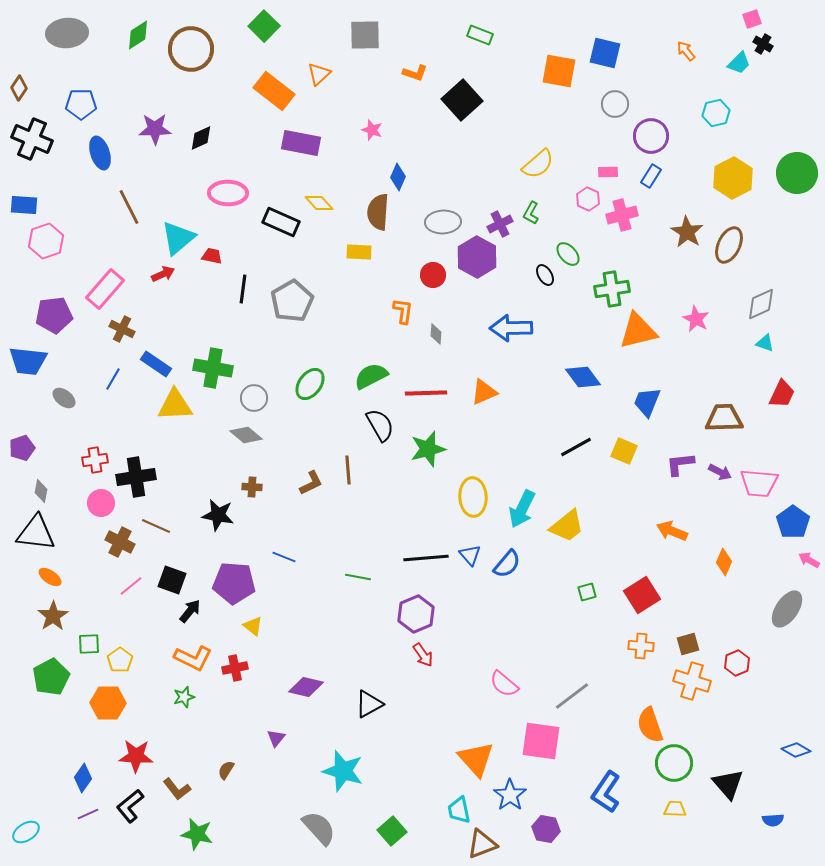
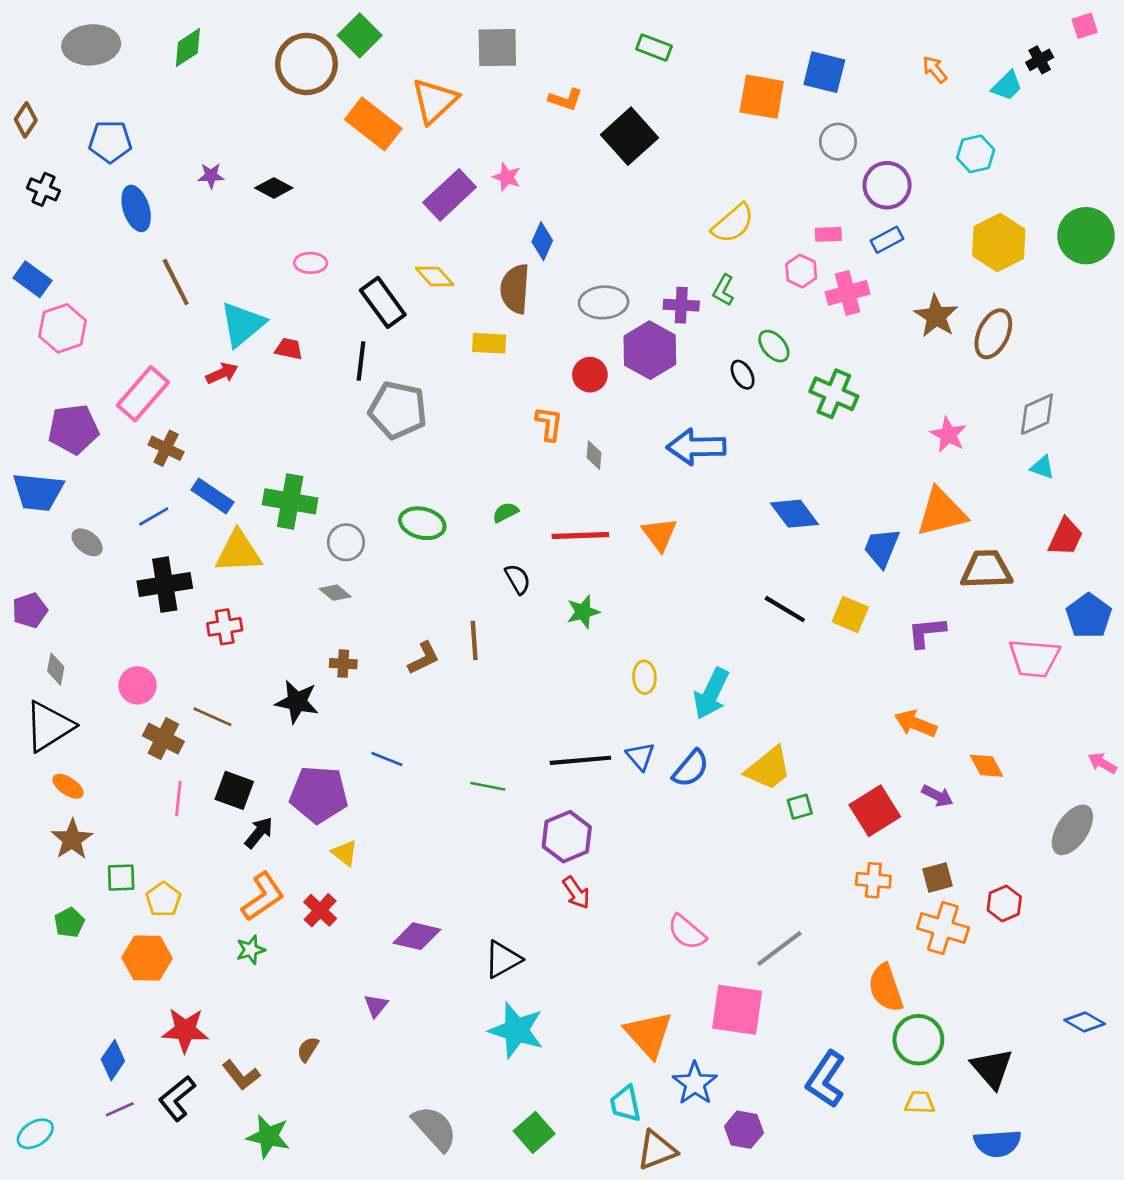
pink square: (752, 19) -> (1085, 26), moved
black cross: (763, 44) -> (1040, 60), turned 30
brown circle: (191, 49) -> (306, 64), moved
orange triangle: (319, 74) -> (435, 101), size x1.5
purple star: (155, 129) -> (211, 176), size x0.6
black diamond: (201, 138) -> (274, 188), turned 52
black cross: (32, 139) -> (43, 189), size x0.6
purple rectangle: (301, 143) -> (450, 195), moved, turned -54
blue rectangle: (651, 176) -> (887, 240), turned 30
pink ellipse: (228, 193) -> (311, 263), size x0.6
blue rectangle: (24, 205) -> (33, 279), turned 32
black rectangle: (281, 222) -> (383, 302), turned 30
purple cross: (500, 224) -> (681, 305), turned 30
black line: (243, 289) -> (361, 361), moved
green cross: (612, 289) -> (834, 394), turned 32
gray pentagon: (292, 301) -> (398, 410), turned -30
orange triangle: (638, 331) -> (942, 512), moved
green semicircle: (371, 376) -> (505, 512), size x0.6
blue line: (113, 379) -> (154, 516), turned 30
green ellipse: (310, 384) -> (422, 523), turned 68
orange triangle: (484, 392) -> (659, 534), turned -44
black semicircle: (380, 425) -> (518, 579), size x0.7
gray diamond: (246, 435) -> (335, 593), size x0.7
black line: (576, 447) -> (785, 609), turned 60
green star: (428, 449) -> (583, 612), size x0.7
red cross: (95, 460) -> (225, 627), moved
purple arrow: (720, 472) -> (937, 796), moved
black cross: (136, 477) -> (165, 585), moved
yellow ellipse: (473, 497) -> (644, 677), size x0.6
blue pentagon: (793, 522) -> (1089, 616), moved
yellow trapezoid: (567, 526) -> (768, 769), moved
black triangle: (36, 533) -> (49, 726), turned -39
orange diamond: (724, 562) -> (987, 766), turned -52
pink line: (131, 586) -> (178, 799), turned -45
orange L-shape: (193, 658) -> (263, 897), turned -60
red cross: (235, 668) -> (320, 910), turned -35
green pentagon: (51, 677) -> (69, 923), size x0.6
cyan star: (343, 771) -> (516, 1030), moved
blue semicircle: (773, 820) -> (997, 1143), moved, size x1.6

